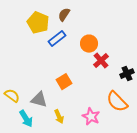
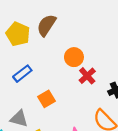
brown semicircle: (64, 15) -> (46, 25), size x1.5
blue rectangle: (57, 39) -> (22, 74), moved

